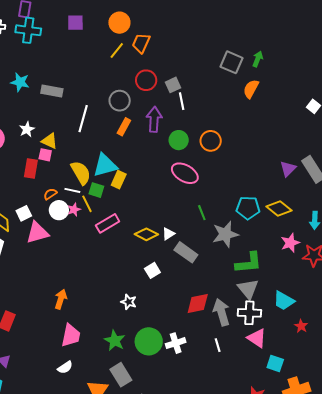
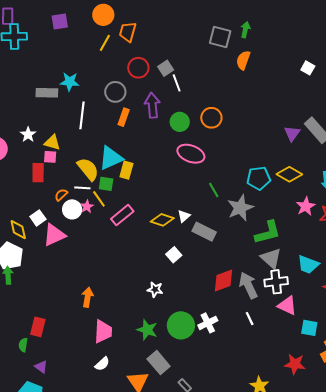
cyan star: (20, 82) -> (70, 82), moved

